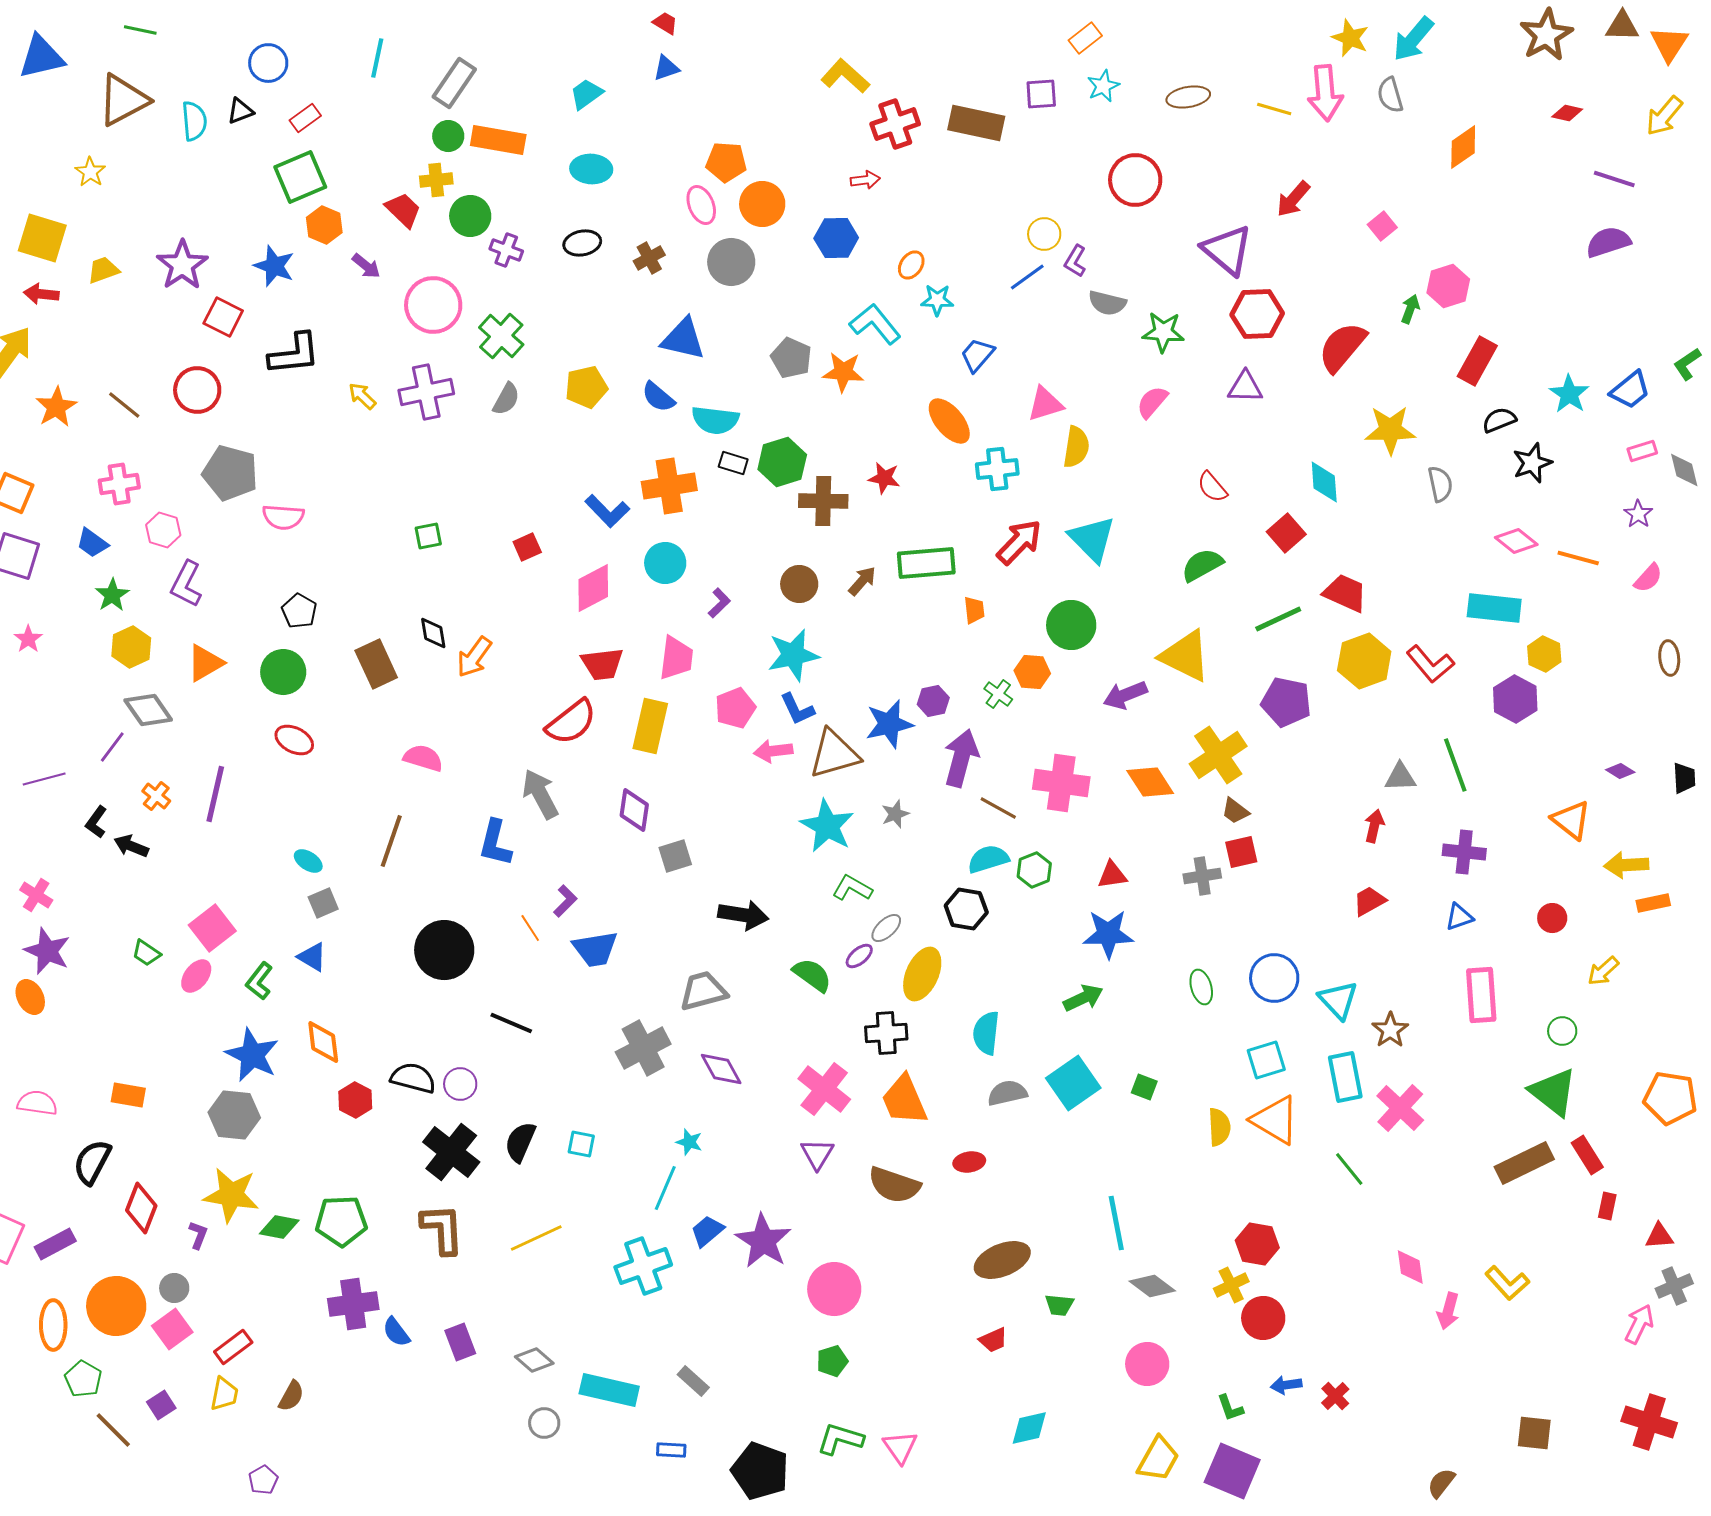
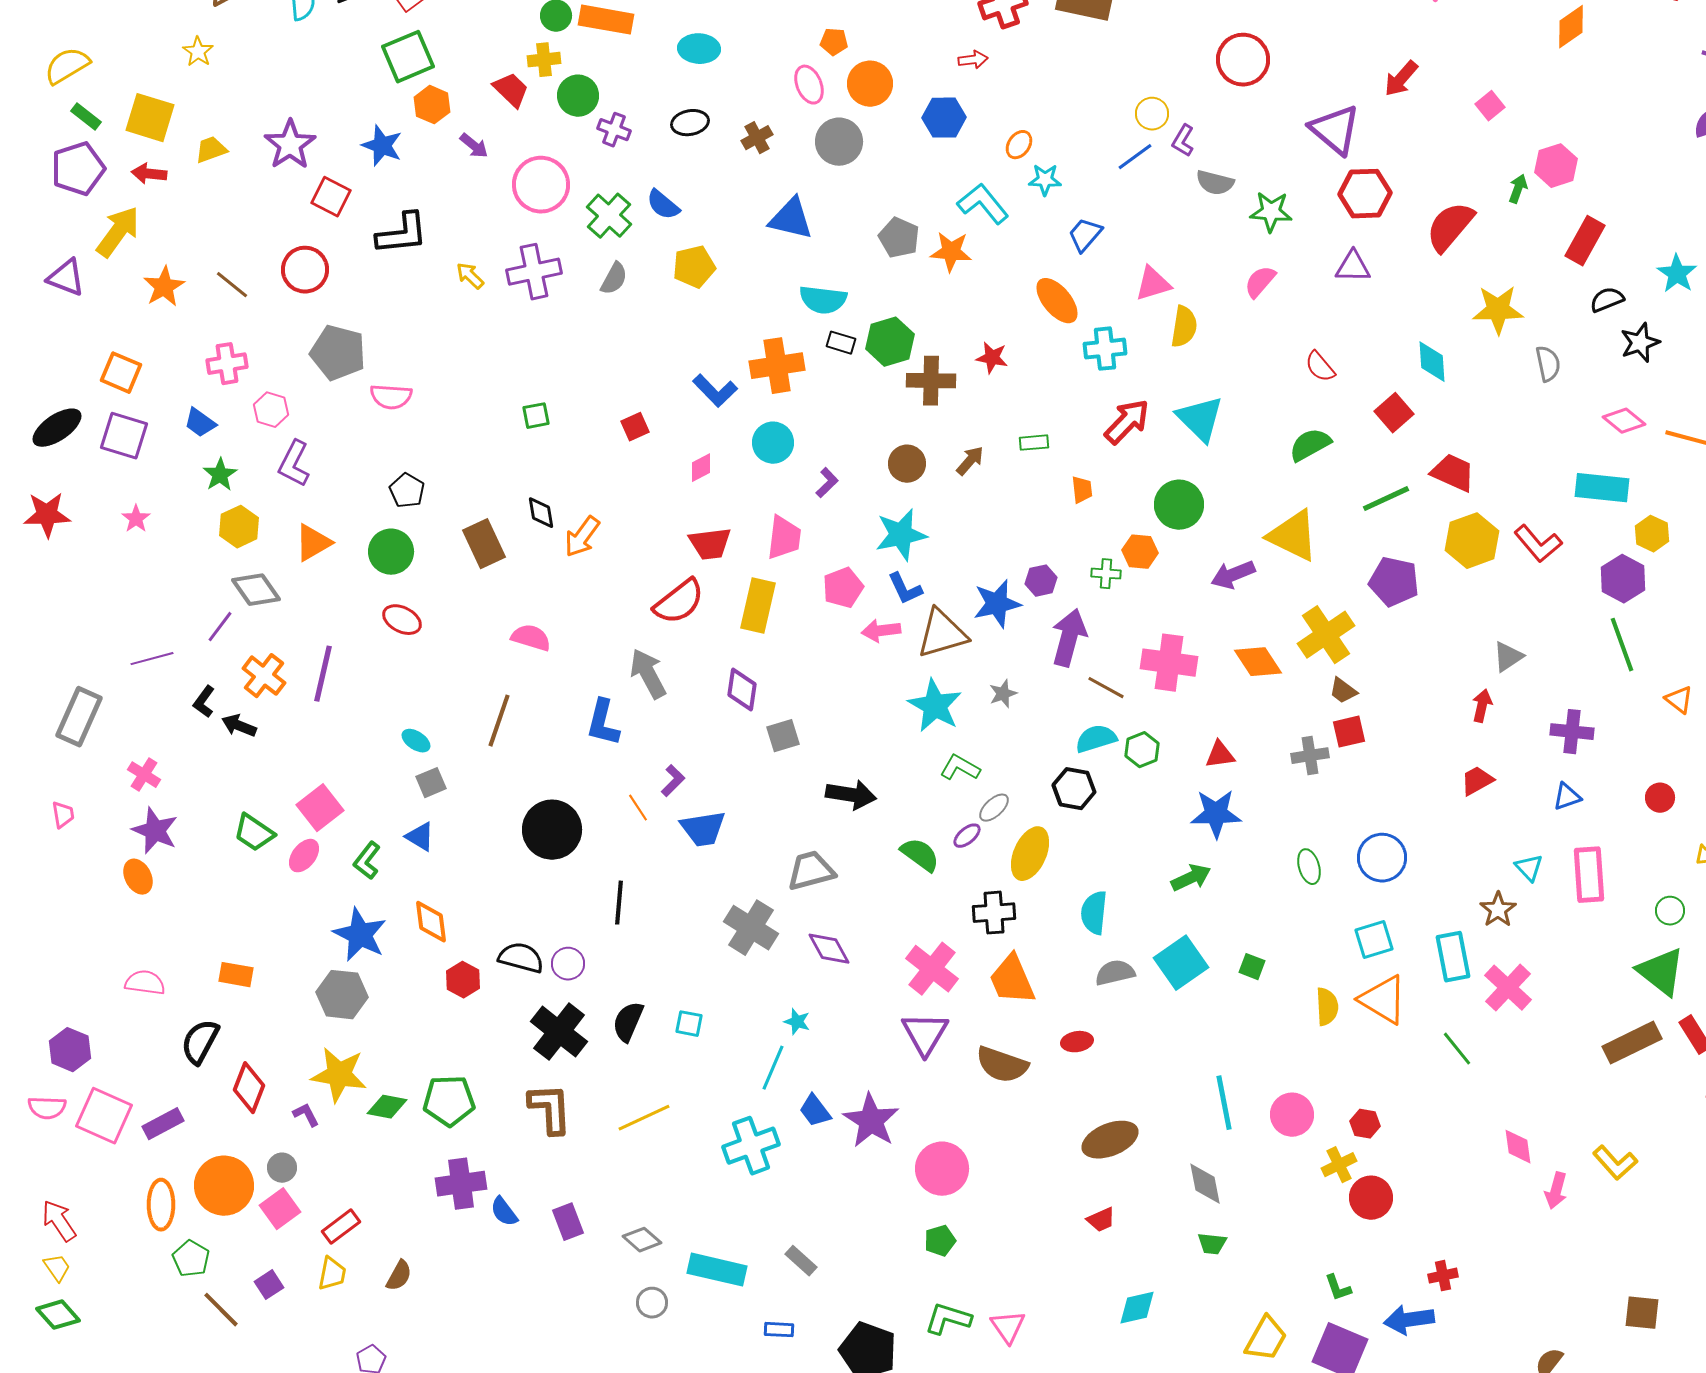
orange pentagon: (726, 162) -> (834, 42), size x0.7
blue semicircle: (658, 397) -> (663, 205), moved
green rectangle: (926, 563) -> (1034, 443), size x0.5
pink diamond: (593, 588) -> (701, 468), size x0.6
green cross: (998, 694) -> (1106, 574), turned -32
green line: (1455, 765) -> (1622, 645), moved
gray triangle: (1400, 777) -> (1508, 657), turned -32
orange cross: (156, 796) -> (264, 676), size x1.5
orange triangle: (1571, 820) -> (1679, 700), size x0.7
green trapezoid: (146, 953) -> (254, 833), size x1.4
cyan triangle: (1338, 1000) -> (1529, 868), moved, size x0.7
black line: (511, 1023) -> (619, 903), turned 72
gray cross: (643, 1048) -> (751, 928), turned -30
purple triangle: (817, 1154) -> (925, 1034), size x1.4
blue trapezoid: (707, 1231) -> (815, 1111), turned -87
purple L-shape: (198, 1235) -> (306, 1115), turned -48
red hexagon: (1257, 1244) -> (1365, 1124), size x0.7
gray diamond: (1152, 1286) -> (1205, 1184), moved, turned 42
green trapezoid: (1059, 1305) -> (1212, 1244), moved
pink circle: (1147, 1364) -> (1292, 1115), moved
blue arrow: (1286, 1385) -> (1409, 1320), moved, size x1.6
red cross: (1335, 1396) -> (1443, 1276), turned 32

